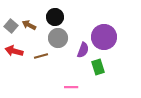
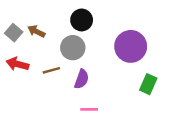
black circle: (55, 17) -> (82, 20), moved
purple semicircle: (83, 50) -> (82, 79), moved
green rectangle: (98, 67) -> (148, 84), moved, turned 42

